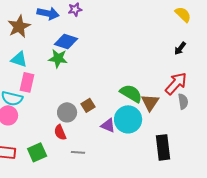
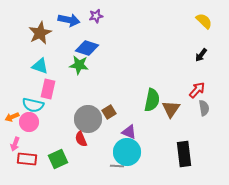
red arrow: (176, 83) -> (197, 90), size x0.7
green semicircle: (131, 93) -> (152, 100), turned 70
gray circle: (67, 112) -> (88, 119), size x1.4
cyan circle: (128, 119) -> (127, 152), moved
gray line: (78, 152) -> (117, 166), moved

